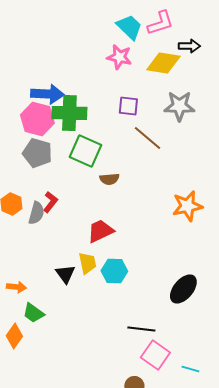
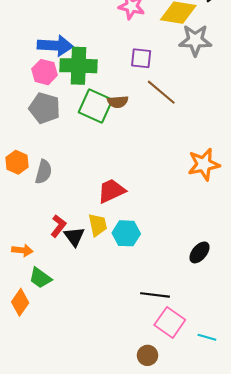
gray star: (179, 106) -> (195, 40), moved
pink hexagon: (37, 119) -> (45, 72), size x0.7
brown semicircle: (109, 179) -> (118, 102), moved
red L-shape: (50, 202) -> (58, 226), moved
black ellipse: (183, 289) -> (199, 252), size x0.7

